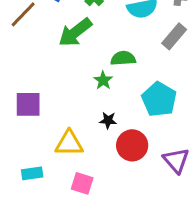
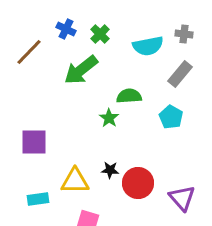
cyan pentagon: (159, 99) -> (171, 117), moved, size x0.7
black star: (108, 120) -> (110, 170), moved
cyan rectangle: (32, 173) -> (38, 199), moved

